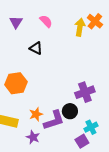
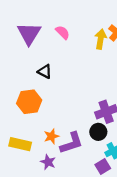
purple triangle: (16, 22) -> (29, 34), size x1.6
black triangle: (36, 48) -> (45, 72), moved
black circle: (70, 111) -> (98, 132), moved

